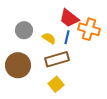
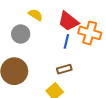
yellow semicircle: (49, 38) -> (36, 15), moved
brown rectangle: (57, 59) -> (64, 69), moved, size x0.6

